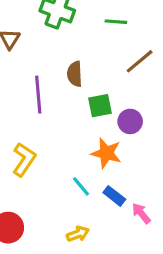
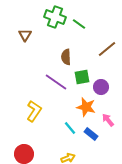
green line: (116, 22) -> (79, 24), moved, turned 32
purple line: (38, 95) -> (56, 82), moved, turned -50
pink arrow: (141, 213) -> (108, 120), moved

